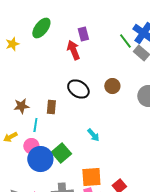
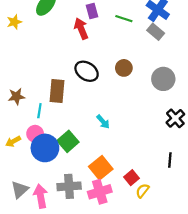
green line: (125, 41) -> (124, 19), moved, turned -35
brown star: (21, 106) -> (16, 96), moved
brown rectangle: (51, 107) -> (57, 91), size x1.5
yellow arrow: (10, 137) -> (13, 141), moved
orange square: (91, 177) -> (101, 168), turned -35

